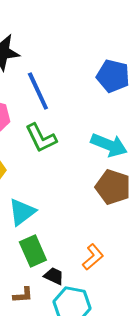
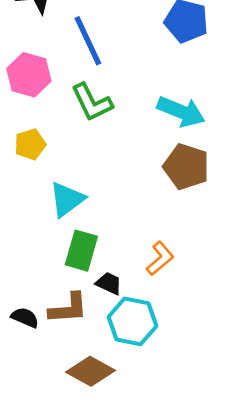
green rectangle: (33, 251) -> (81, 251), turned 40
brown L-shape: (23, 295) -> (68, 308), size x1.5

